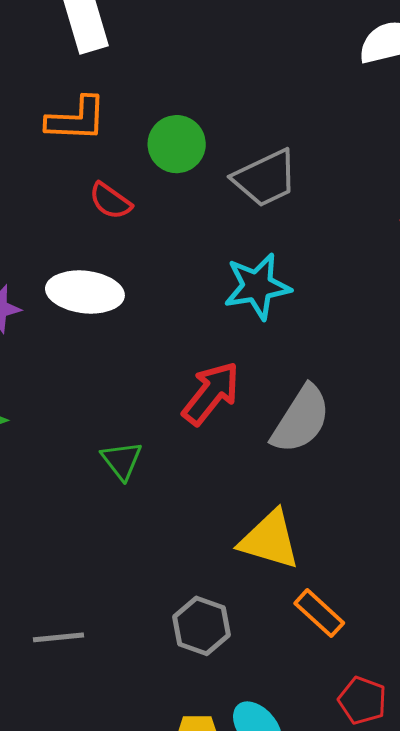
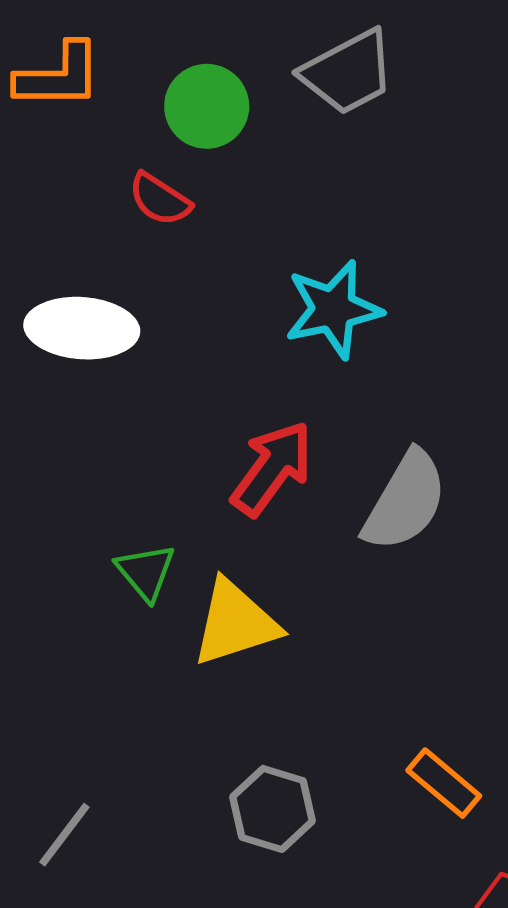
gray trapezoid: (265, 178) -> (348, 72), moved
red semicircle: (110, 201) -> (160, 199), moved
yellow triangle: (270, 540) -> (235, 623), moved, turned -32
gray line: (59, 637) -> (64, 835), turned -45

